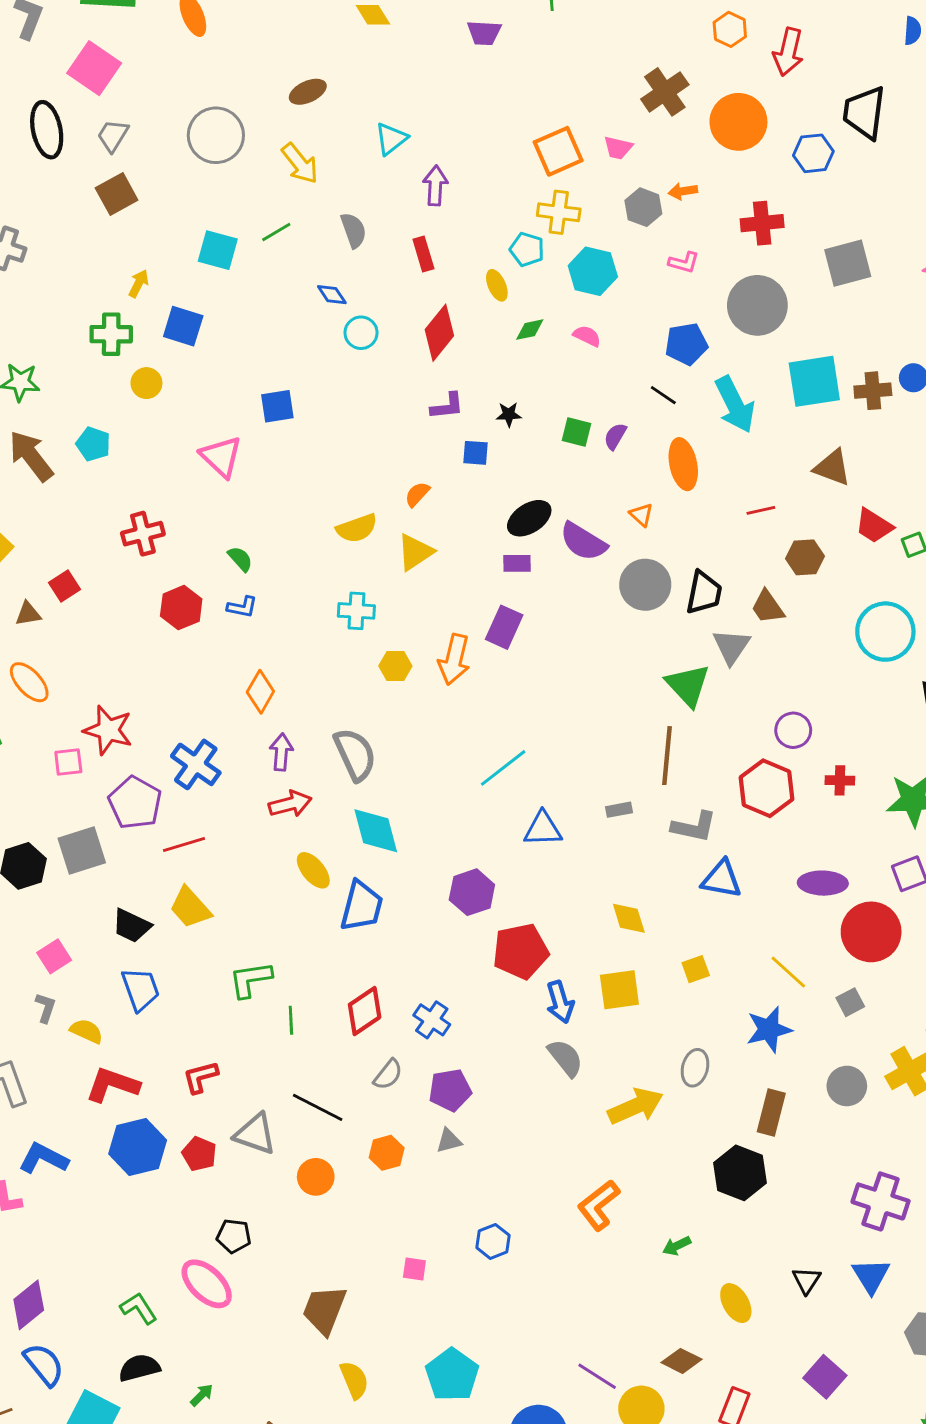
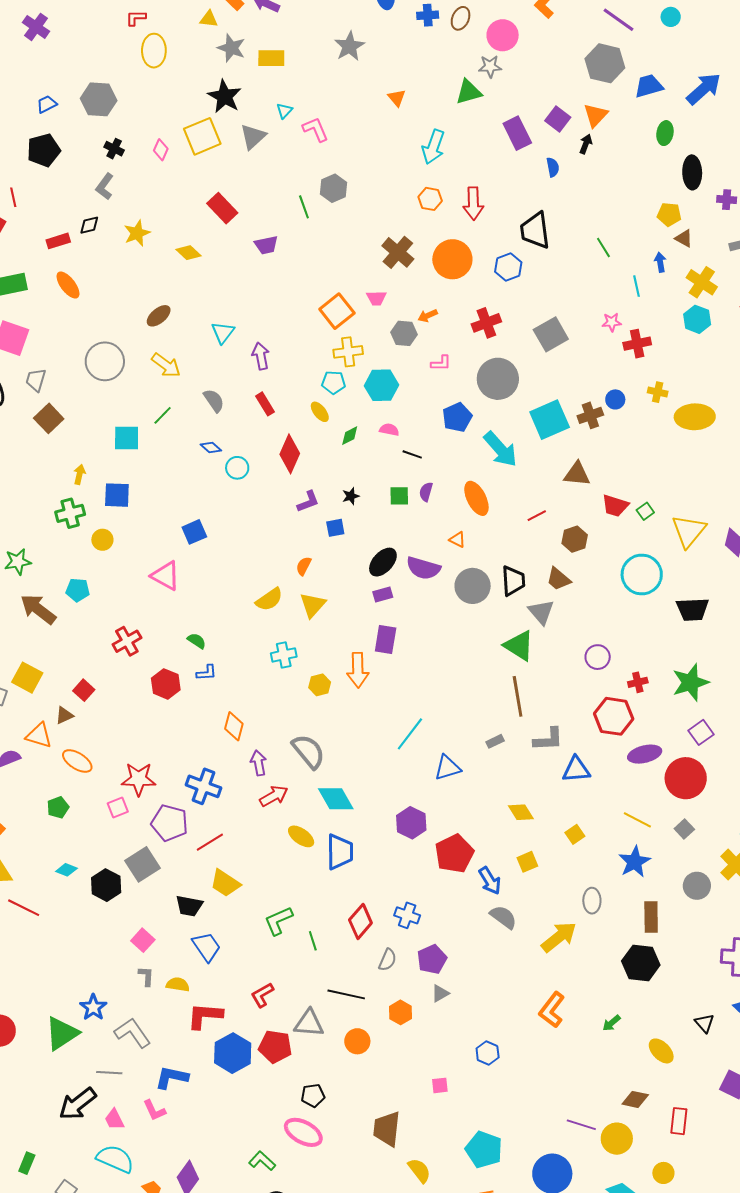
black line: (663, 395) -> (412, 454), moved
red hexagon: (766, 788) -> (614, 716), moved
yellow square: (619, 990) -> (527, 862), size x0.7
red pentagon: (199, 1154) -> (275, 1047), size x1.4

